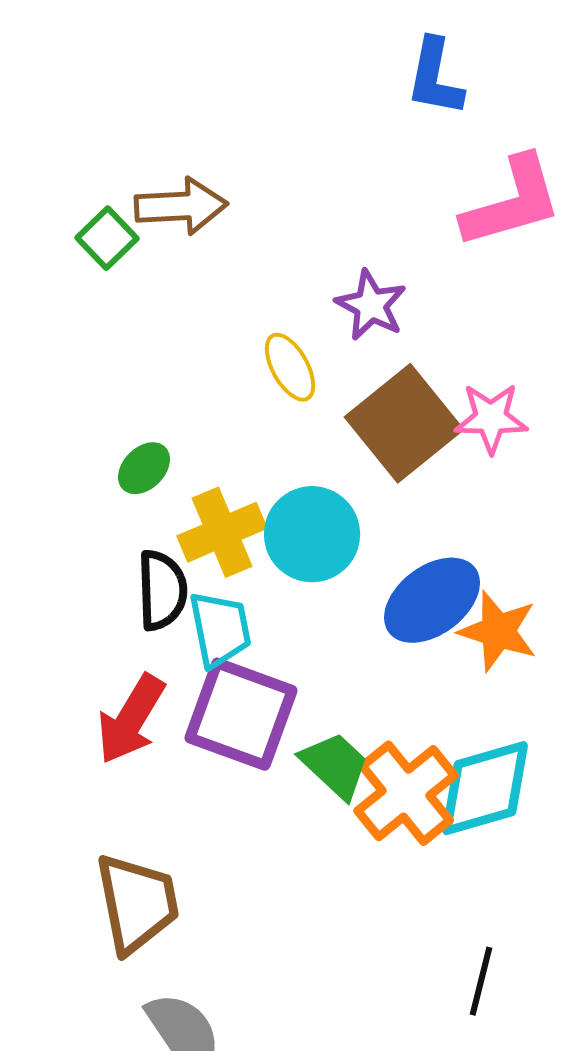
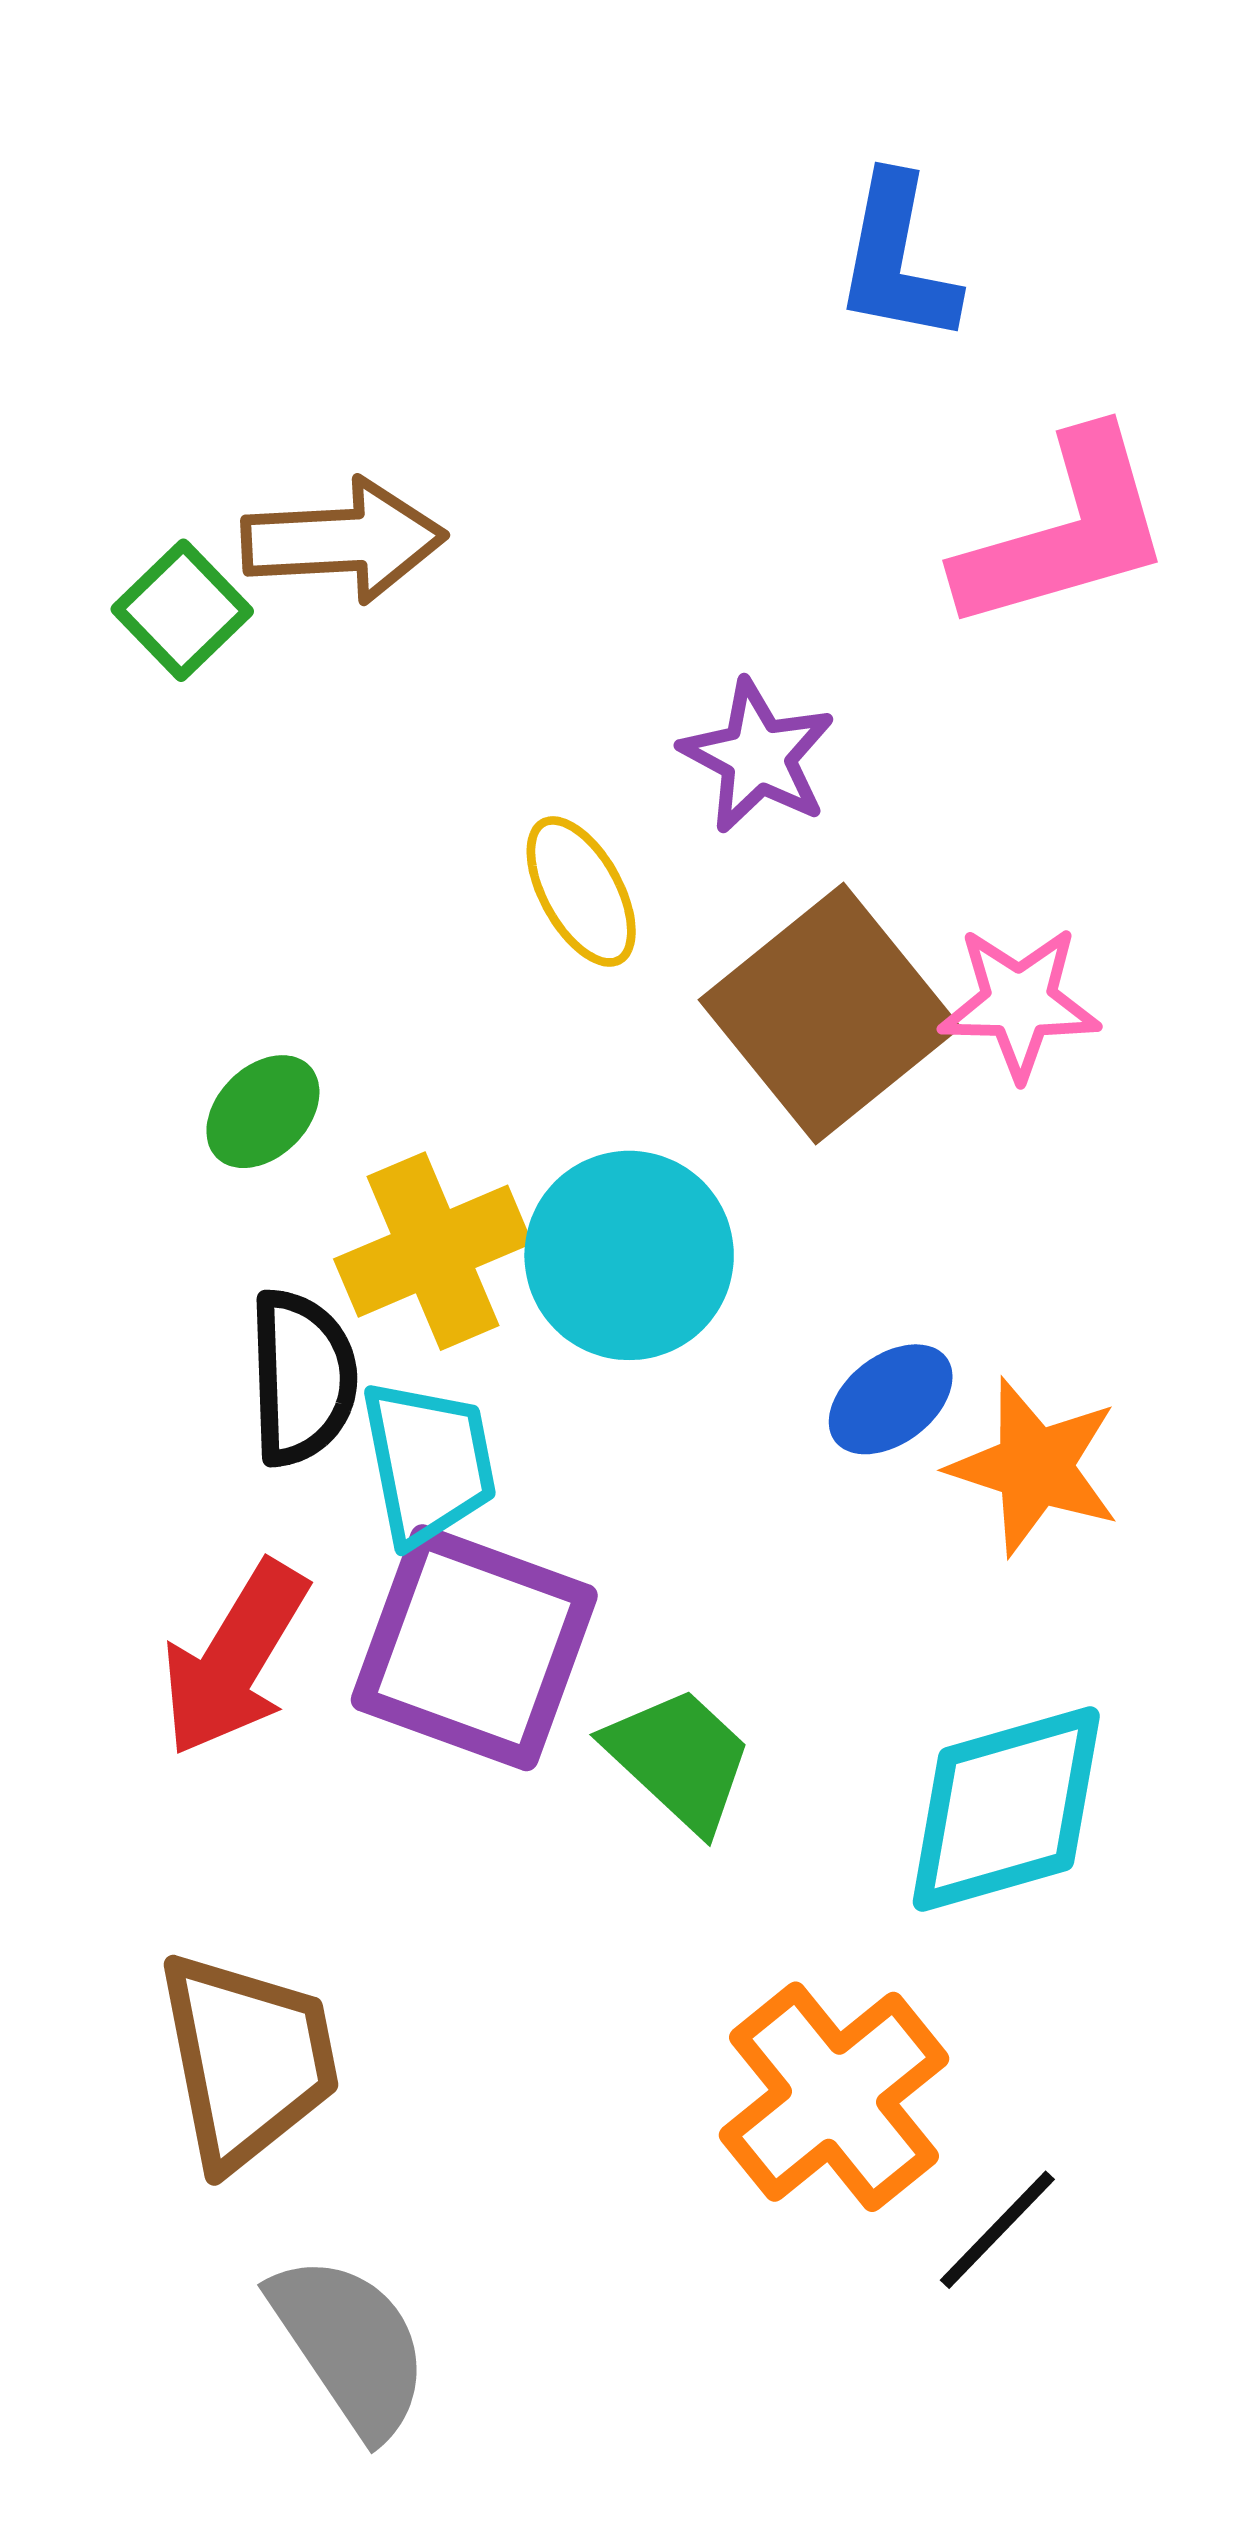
blue ellipse: (432, 600) -> (891, 1399), size x0.6
orange cross: (406, 793) -> (834, 2097), moved
black line: (481, 981) -> (997, 2230), turned 30

